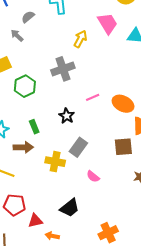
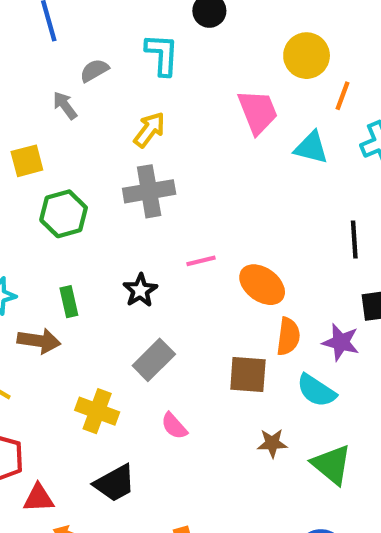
yellow arrow: (80, 39) -> (149, 130), moved
yellow cross: (55, 162) -> (97, 411), moved

